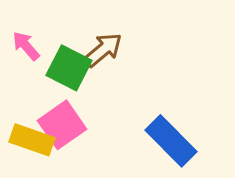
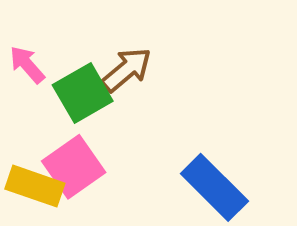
green square: (69, 68) -> (83, 93), turned 33

